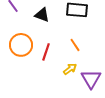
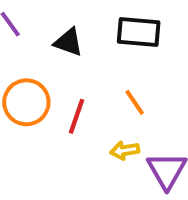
yellow arrow: (70, 69) -> (125, 150), turned -152

